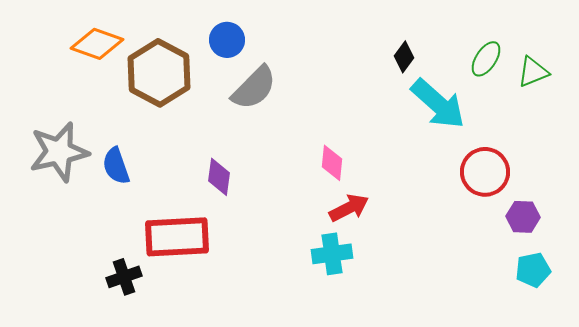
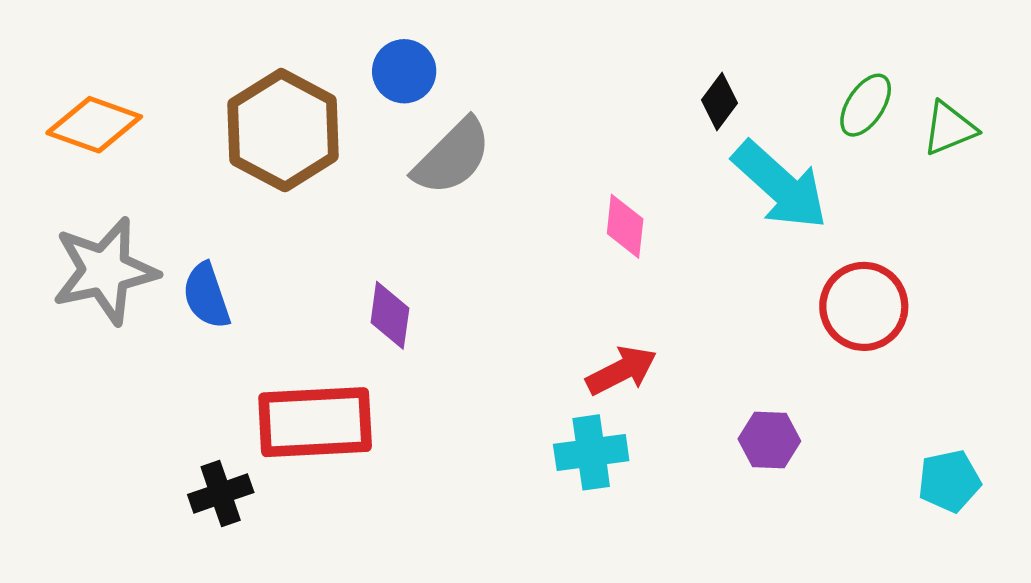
orange diamond: (97, 44) -> (94, 125), moved
pink diamond: (332, 163) -> (625, 226), moved
purple hexagon: (523, 217) -> (769, 440), moved

